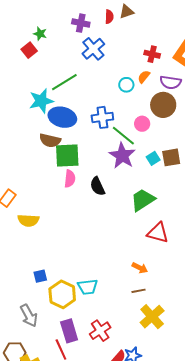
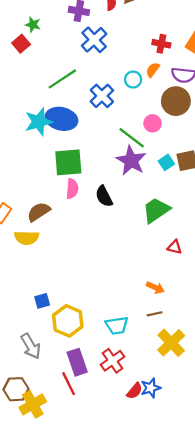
cyan star: (41, 101) -> (39, 122), moved
blue cross: (102, 117) -> (102, 96), moved, turned -35
brown semicircle: (50, 140) -> (39, 212), moved, turned 135
red triangle: (158, 233) -> (175, 247), size x0.6
cyan trapezoid: (88, 287) -> (117, 325), moved

